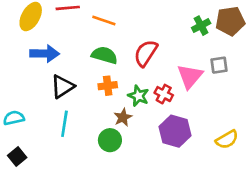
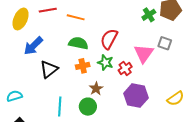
blue arrow: (45, 54) -> (33, 46), turned 140
gray square: (219, 65) -> (165, 43), turned 32
red cross: (164, 94) -> (125, 68), turned 32
green star: (138, 96) -> (105, 62), moved
cyan line: (64, 124) -> (60, 106), moved

